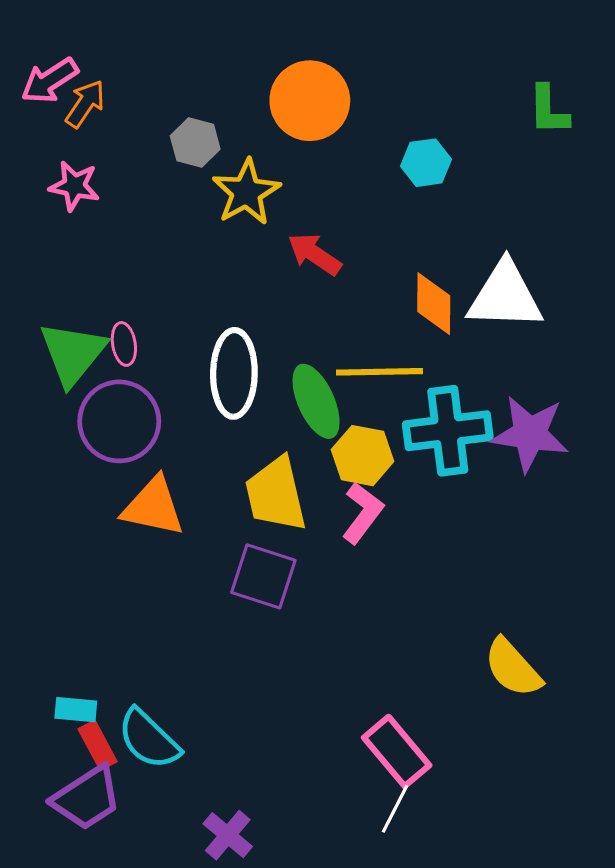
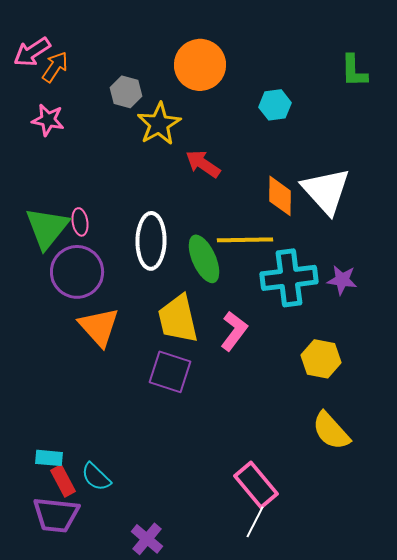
white triangle: (505, 296) -> (326, 191), turned 46
purple star: (530, 434) -> (342, 280), size x0.6
yellow hexagon: (363, 456) -> (321, 359), moved
orange triangle: (153, 507) -> (99, 327), turned 36
cyan semicircle: (149, 739) -> (96, 477), size x0.7
purple trapezoid: (87, 798) -> (56, 515), turned 39

